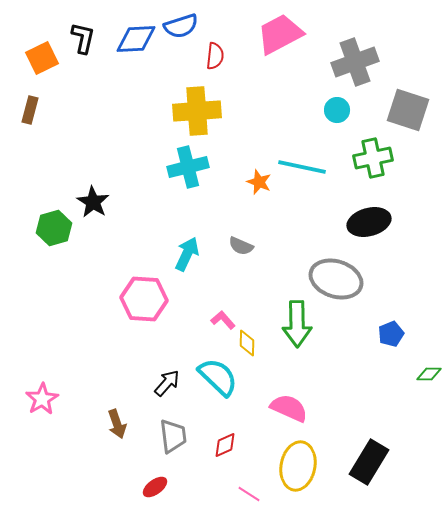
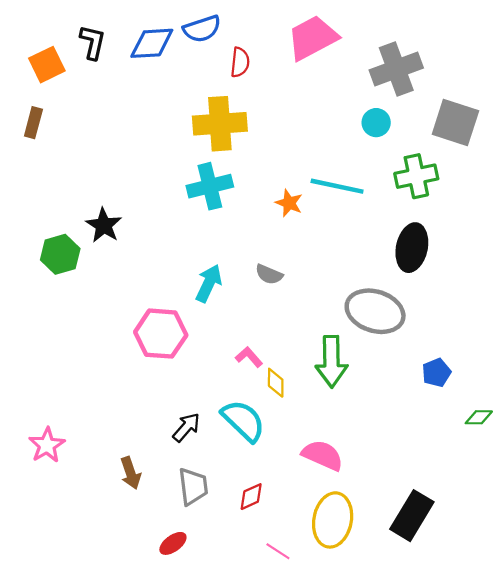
black ellipse: (369, 222) -> (412, 248), turned -63

